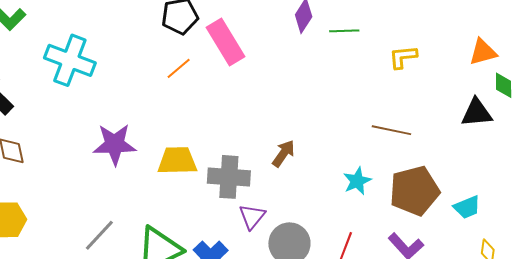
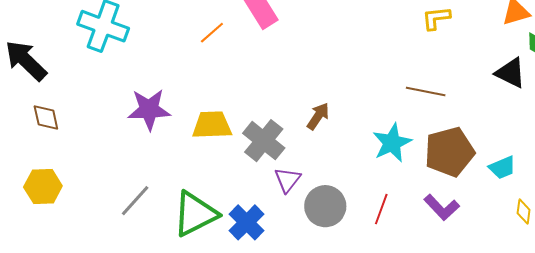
black triangle: (477, 113) -> (511, 73), turned 32
gray cross: (229, 177) -> (264, 141), turned 36
cyan star: (357, 181) -> (392, 143), size x1.4

